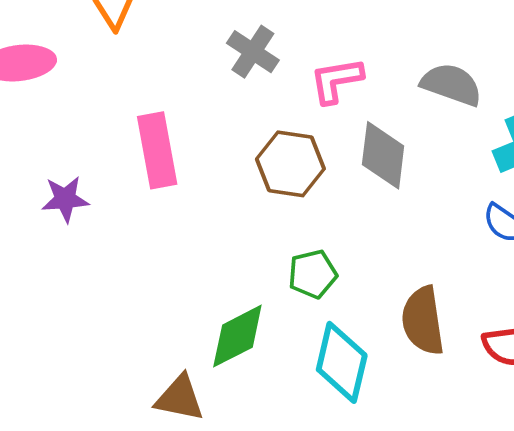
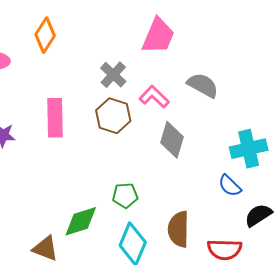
pink L-shape: (336, 80) -> (154, 97), turned 44
gray semicircle: (451, 84) -> (203, 85), moved
brown hexagon: (290, 164) -> (113, 116), moved

